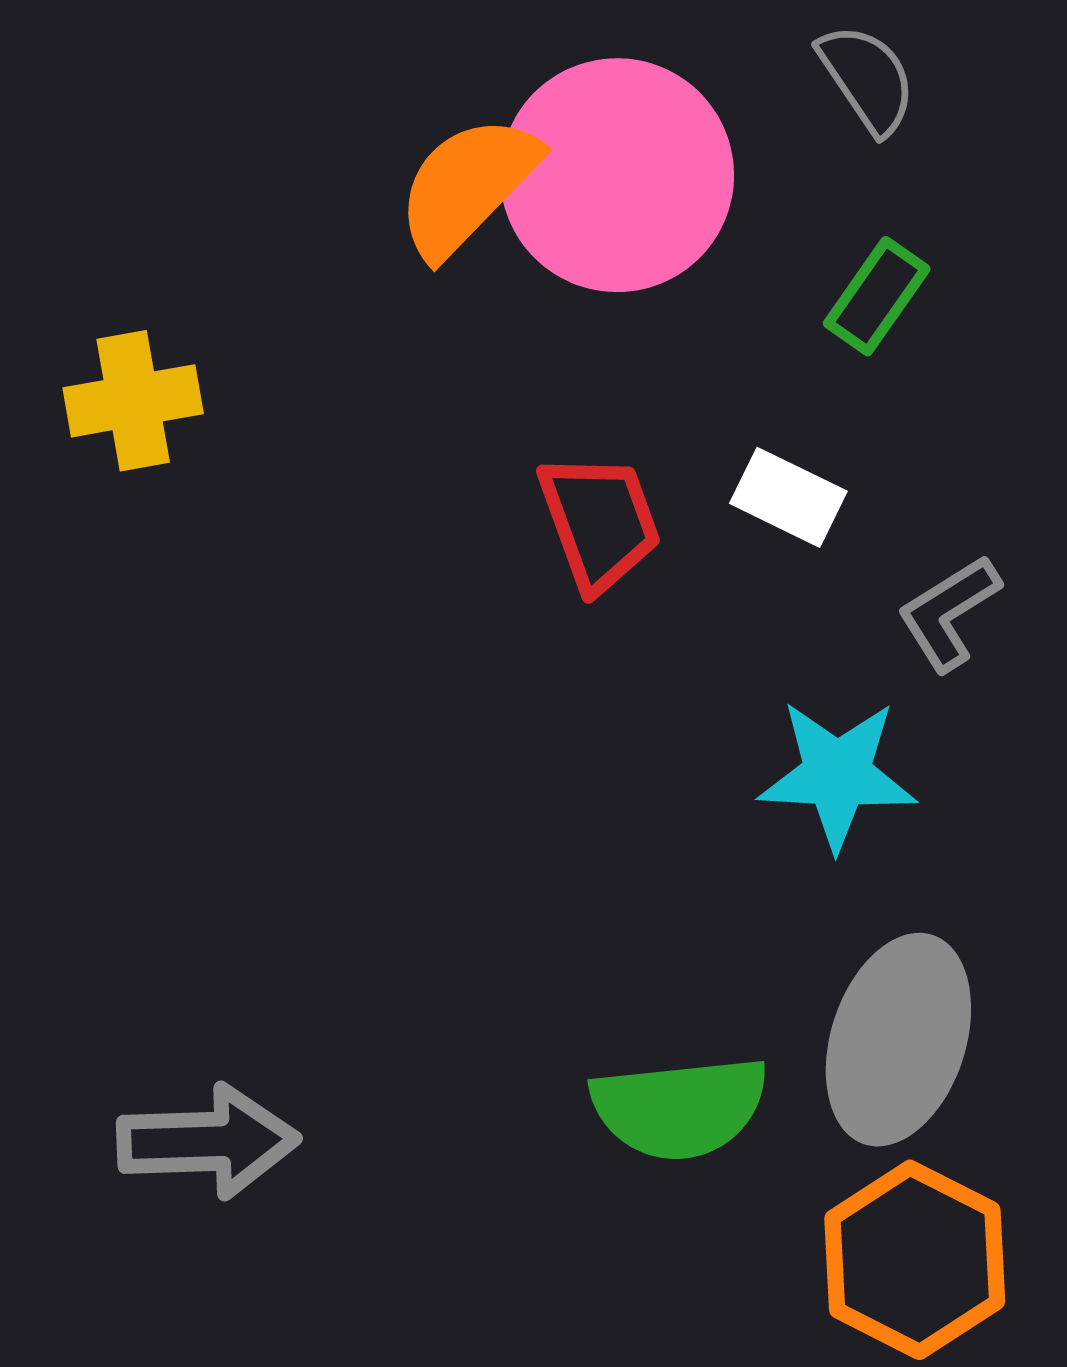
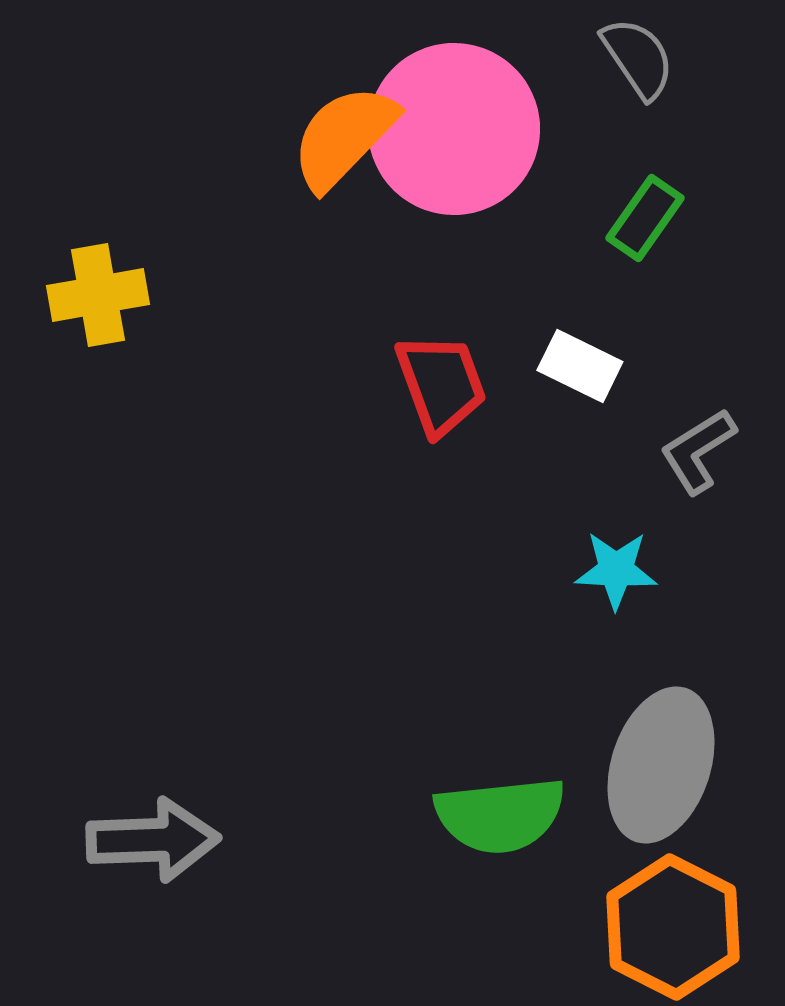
cyan star: (837, 775) -> (616, 570), size x0.7

